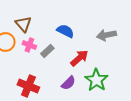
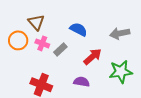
green star: (96, 80) -> (121, 72), moved, turned 30
purple semicircle: (68, 83) -> (82, 82), turned -126

